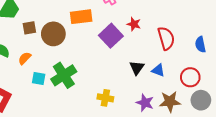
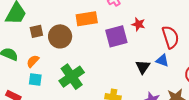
purple square: (111, 36) -> (116, 36), turned 30
blue triangle: (158, 70) -> (162, 60), moved
cyan square: (39, 78) -> (35, 79), moved

